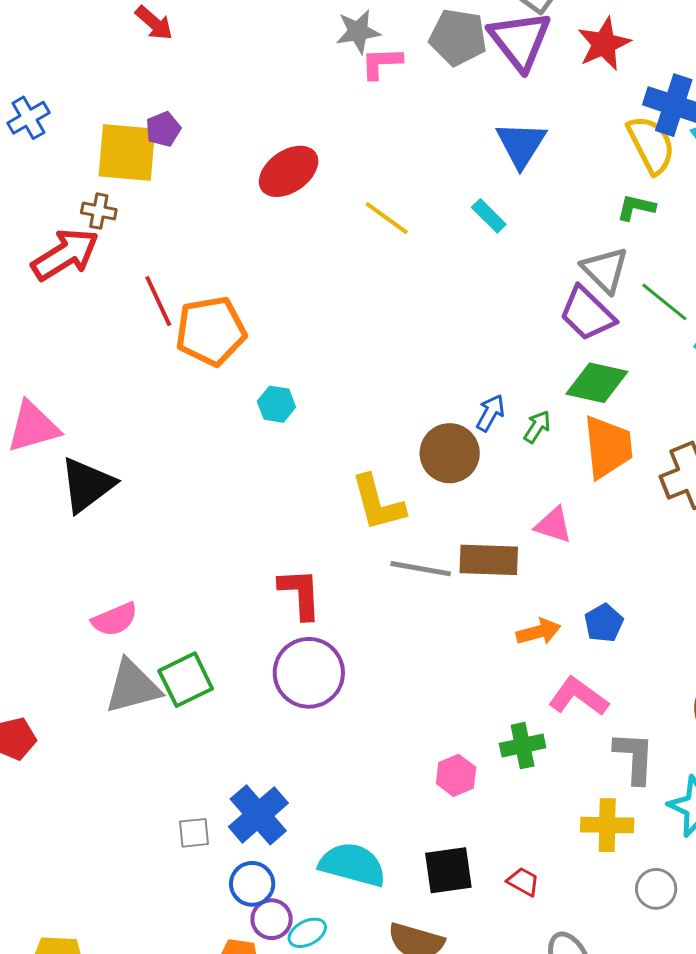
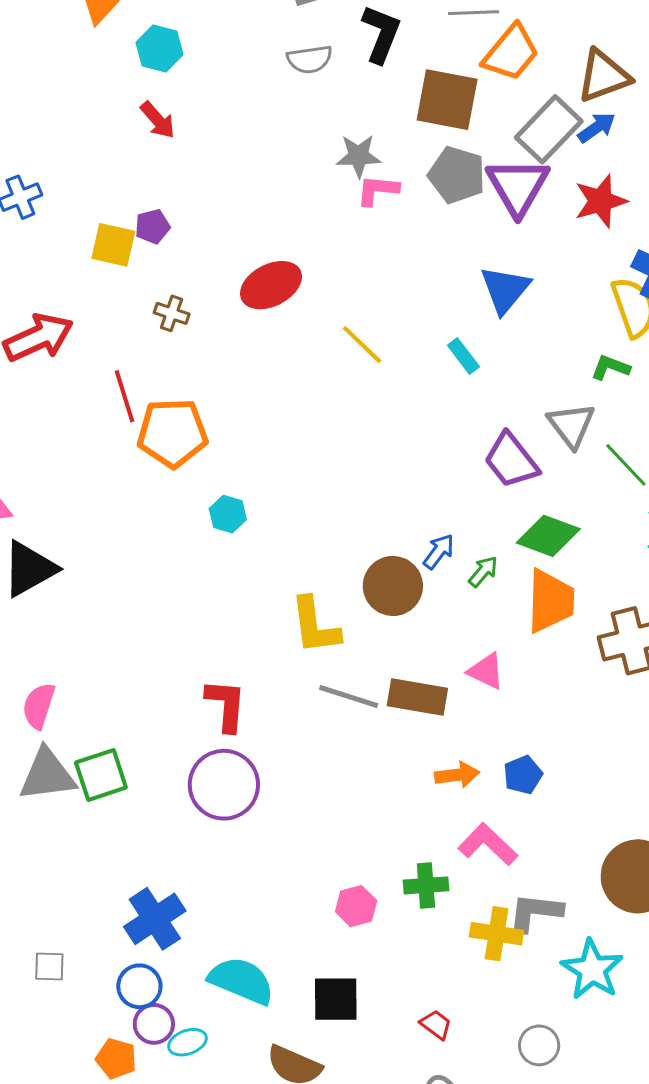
yellow square: (127, 153) -> (113, 245), size x0.7
brown cross: (99, 211) -> (172, 313), moved
purple trapezoid: (587, 314) -> (511, 460), moved
pink semicircle: (115, 619) -> (39, 706), turned 123
gray L-shape: (634, 757) -> (535, 912), turned -94
yellow cross: (607, 825) -> (496, 934), moved
gray square: (194, 833) -> (49, 966), moved
red trapezoid: (523, 882) -> (436, 1025), moved

